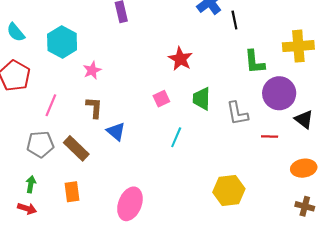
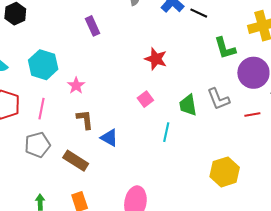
black line: (234, 20) -> (199, 13), turned -42
green trapezoid: (202, 99) -> (188, 105), moved
pink line: (51, 105) -> (42, 109), moved
gray pentagon: (40, 144) -> (37, 145), moved

